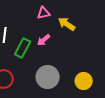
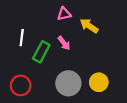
pink arrow: (44, 40) -> (64, 43), turned -88
yellow circle: (84, 81) -> (99, 82), moved

